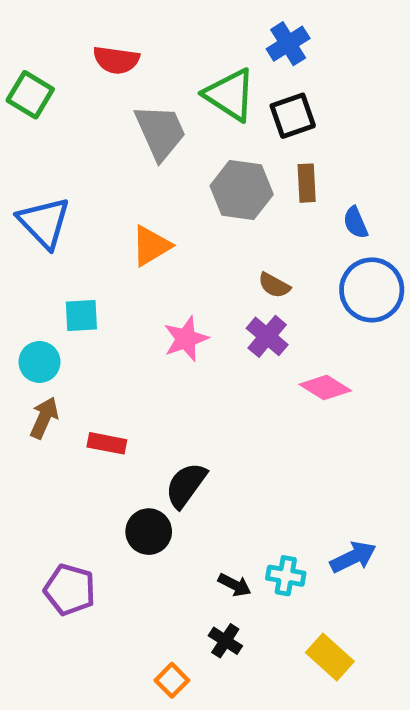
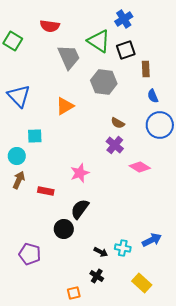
brown rectangle: (307, 183) -> (146, 69), moved
pink star: (186, 339) -> (80, 173), moved
orange square: (172, 680) -> (74, 293), turned 32

